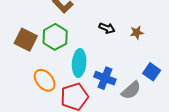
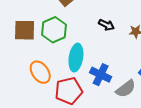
brown square: (26, 40) -> (25, 30), turned -30

